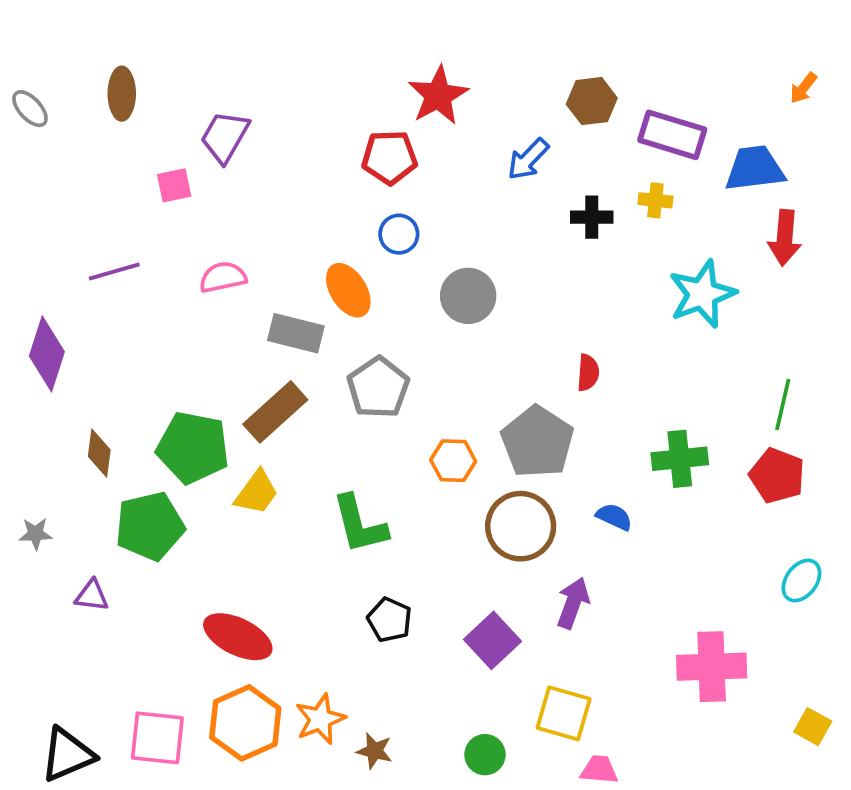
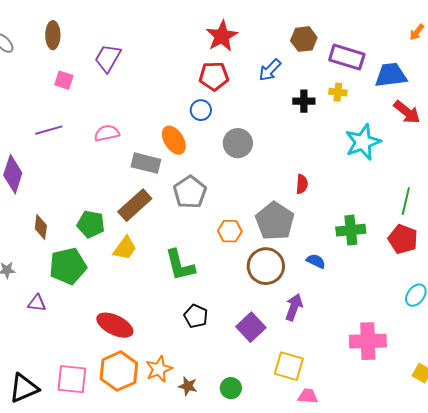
red pentagon: (390, 157) -> (214, 76), moved
pink square: (174, 185) -> (64, 80), moved, turned 30
red arrow: (785, 238) -> (407, 112), turned -56
green pentagon: (193, 448) -> (91, 224), size x0.7
green circle: (485, 755) -> (231, 388), moved

